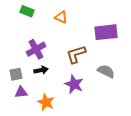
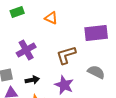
green rectangle: (27, 11) -> (17, 12), turned -40
black arrow: (41, 70) -> (32, 80), moved

